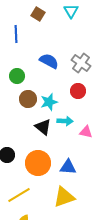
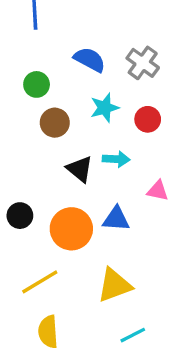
red circle: (78, 91) -> (148, 119), moved
cyan star: (49, 102) -> (105, 108), moved
pink triangle: (86, 132) -> (158, 191), moved
blue triangle: (68, 167) -> (116, 219), moved

